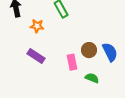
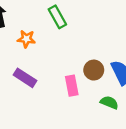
green semicircle: (92, 78) -> (109, 102), moved

